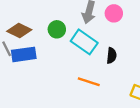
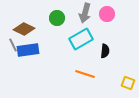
green circle: (57, 29) -> (57, 18), moved
cyan rectangle: (84, 42) -> (81, 39), turned -65

